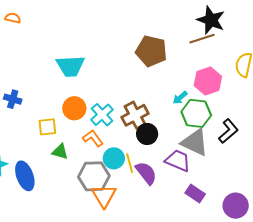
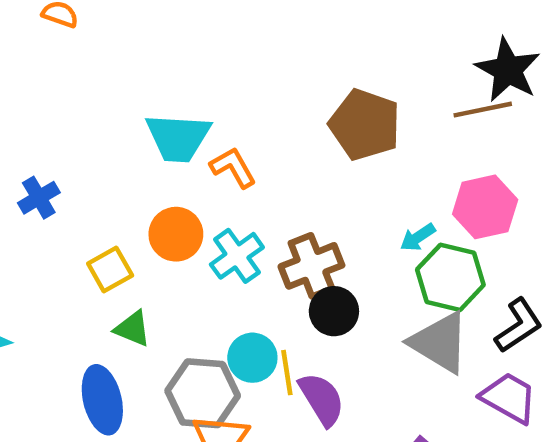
blue cross: (13, 99) -> (39, 198), turned 36
yellow square: (47, 127) -> (110, 269), turned -30
orange L-shape: (93, 138) -> (233, 167), moved
purple trapezoid: (178, 161) -> (509, 398), moved
blue ellipse: (25, 176) -> (102, 400), moved

